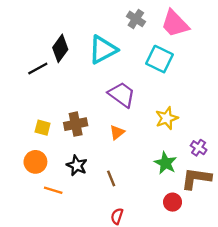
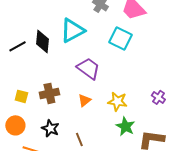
black diamond: (60, 48) -> (42, 41), moved, turned -30
yellow star: (167, 118) -> (117, 101), moved, turned 30
purple cross: (199, 148) -> (158, 97), moved

